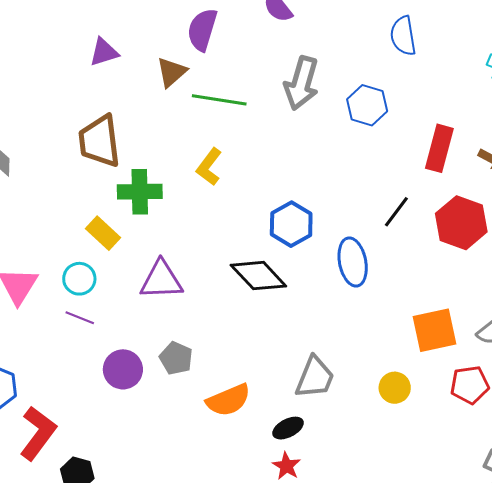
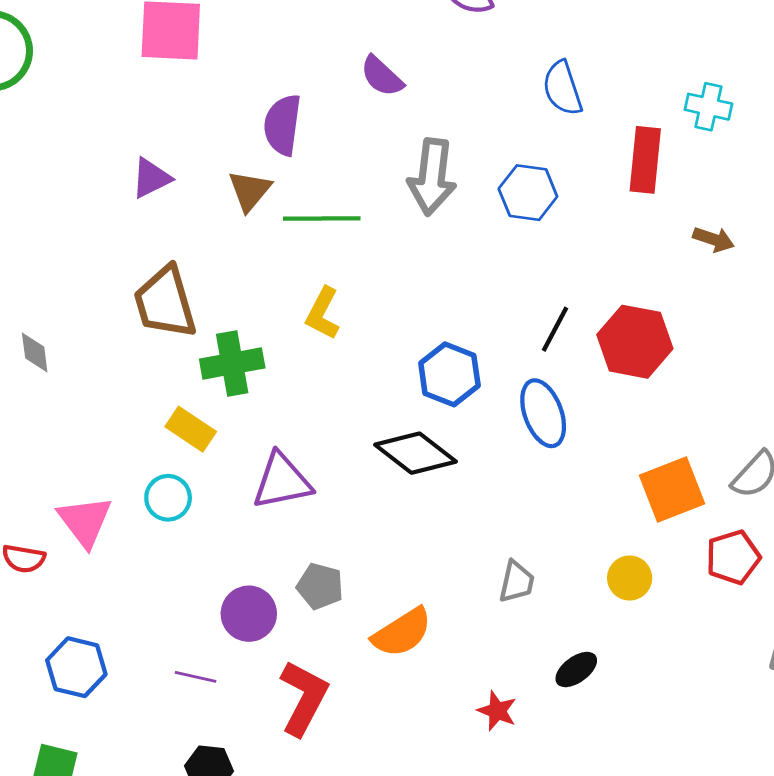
red rectangle: (439, 148) -> (645, 160), moved
black line: (396, 212) -> (555, 329), moved
red hexagon: (461, 223) -> (635, 342), moved
purple line: (80, 318) -> (196, 677), moved
gray trapezoid: (315, 377) -> (517, 582), size x0.7
black ellipse: (288, 428) -> (576, 670), moved
red L-shape: (38, 433) -> (304, 698), moved

